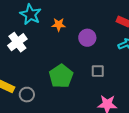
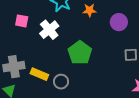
green pentagon: (61, 76) -> (80, 53), moved

